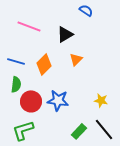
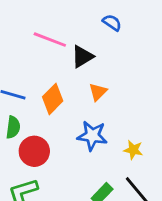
pink line: (29, 26) -> (50, 40), moved
blue star: (58, 100) -> (92, 136), moved

